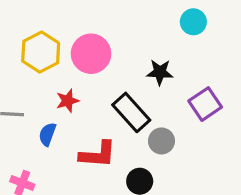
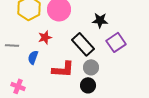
purple square: (205, 104) -> (116, 42), moved
gray circle: (161, 141) -> (91, 67), moved

